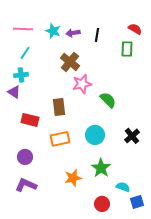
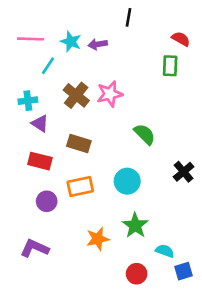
black line: (97, 35) -> (129, 17), moved
cyan line: (25, 53) -> (48, 66), moved
brown cross: (70, 62) -> (76, 95), moved
pink star: (82, 84) -> (110, 94), moved
purple triangle: (14, 92) -> (40, 123), moved
brown rectangle: (59, 107) -> (79, 144), turned -66
black cross: (132, 136) -> (184, 172), moved
purple circle: (25, 157) -> (47, 201), moved

